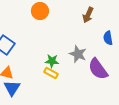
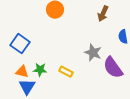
green star: (52, 61) -> (40, 70), moved

